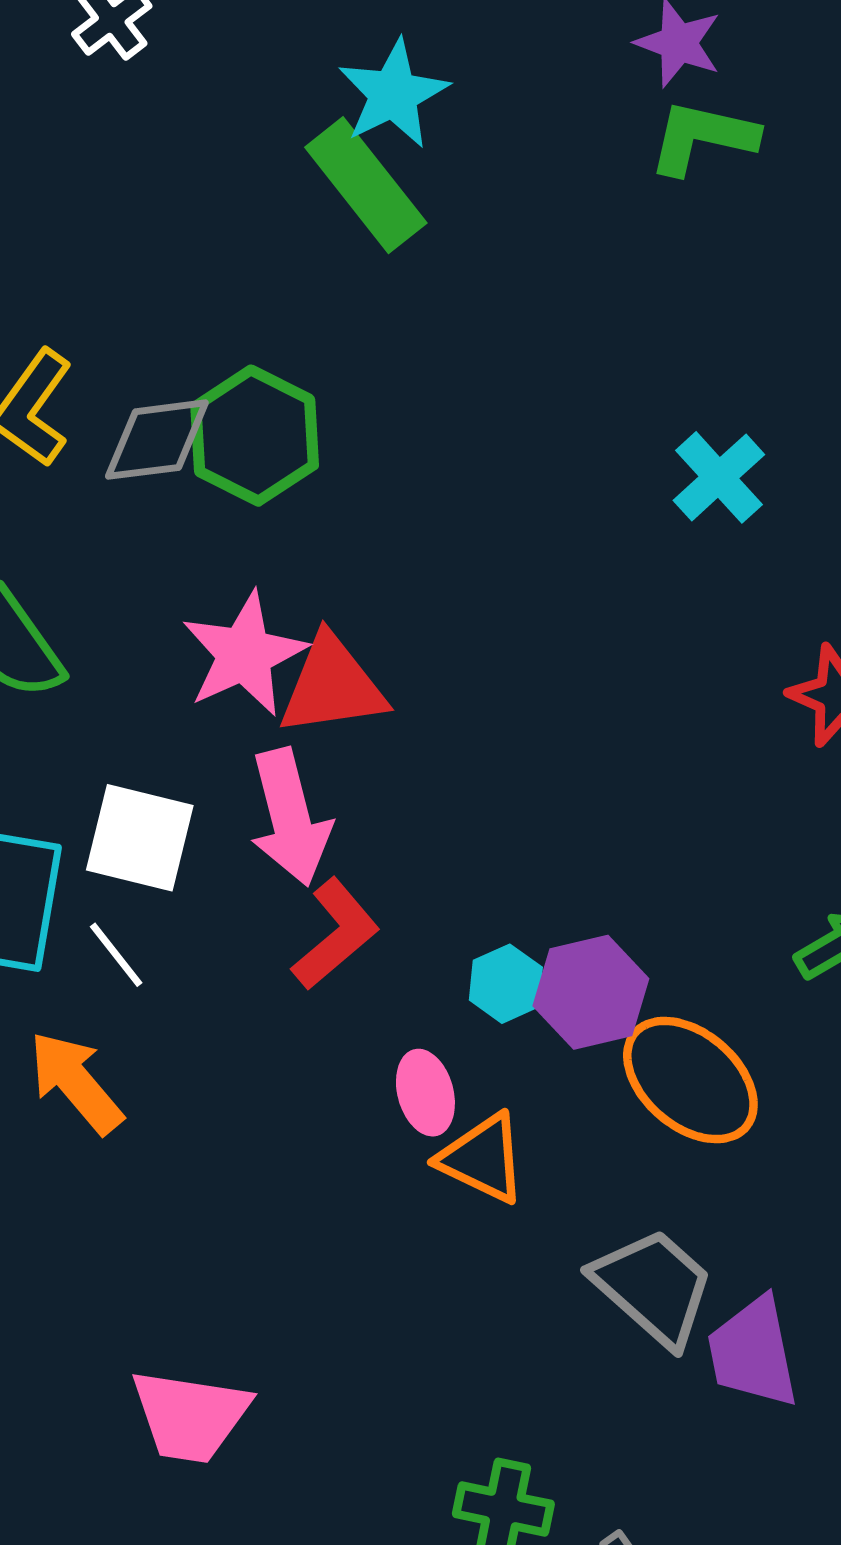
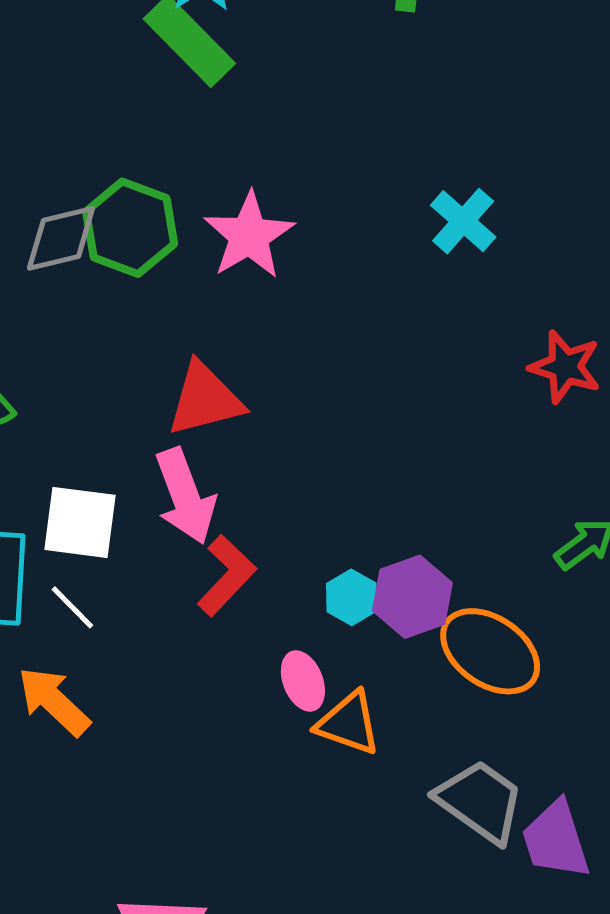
pink star: (244, 654) -> (249, 236), moved

